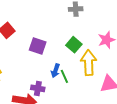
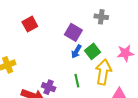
purple square: (38, 46) -> (73, 32), moved
blue arrow: (55, 71) -> (76, 52), moved

